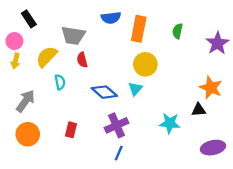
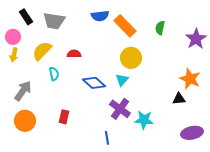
orange rectangle: (139, 29) -> (125, 26), turned -55
gray trapezoid: (73, 36) -> (54, 21), moved
red semicircle: (82, 60) -> (74, 54), turned 104
cyan star: (170, 123) -> (144, 120), moved
purple cross: (116, 125) -> (120, 109), moved, turned -30
blue line: (119, 153) -> (107, 138), turned -32

